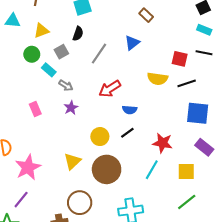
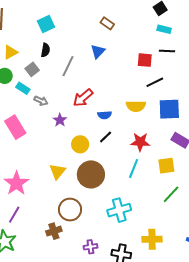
yellow semicircle: (157, 79) -> (136, 106), moved
purple star: (71, 108) -> (60, 120), moved
pink rectangle: (35, 109) -> (15, 127), size x1.6

